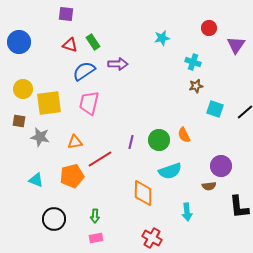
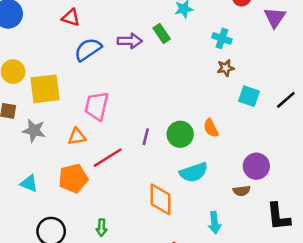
green rectangle: (93, 42) -> (162, 33), moved
pink trapezoid: (89, 103) -> (97, 106), moved

